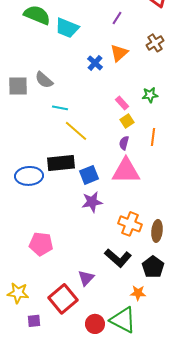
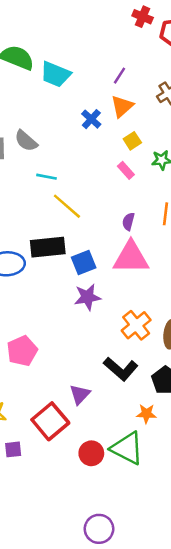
purple line: (117, 18) -> (119, 76), moved
yellow square: (127, 121) -> (132, 141), moved
orange cross: (130, 224) -> (136, 325), turned 30
pink pentagon: (41, 244) -> (22, 351), turned -30

